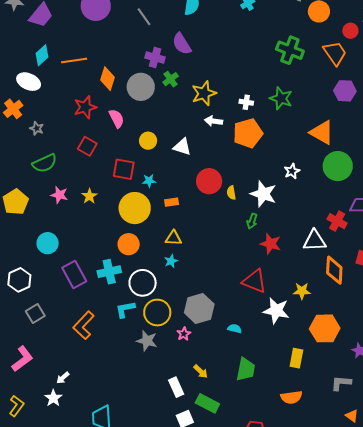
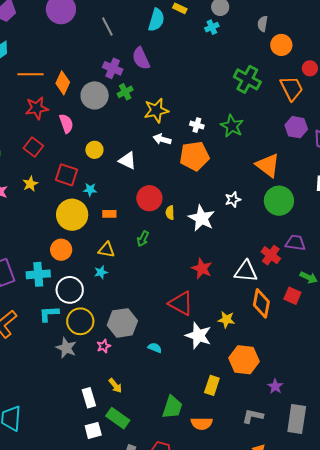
orange line: (74, 60) -> (31, 74), moved
yellow star: (89, 196) -> (30, 184), moved
green arrow: (252, 221) -> (143, 239), moved
green trapezoid: (246, 369) -> (172, 407), moved

